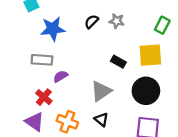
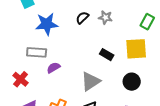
black circle: (146, 91) -> (132, 82), size x0.7
red cross: (44, 97) -> (21, 79), moved

